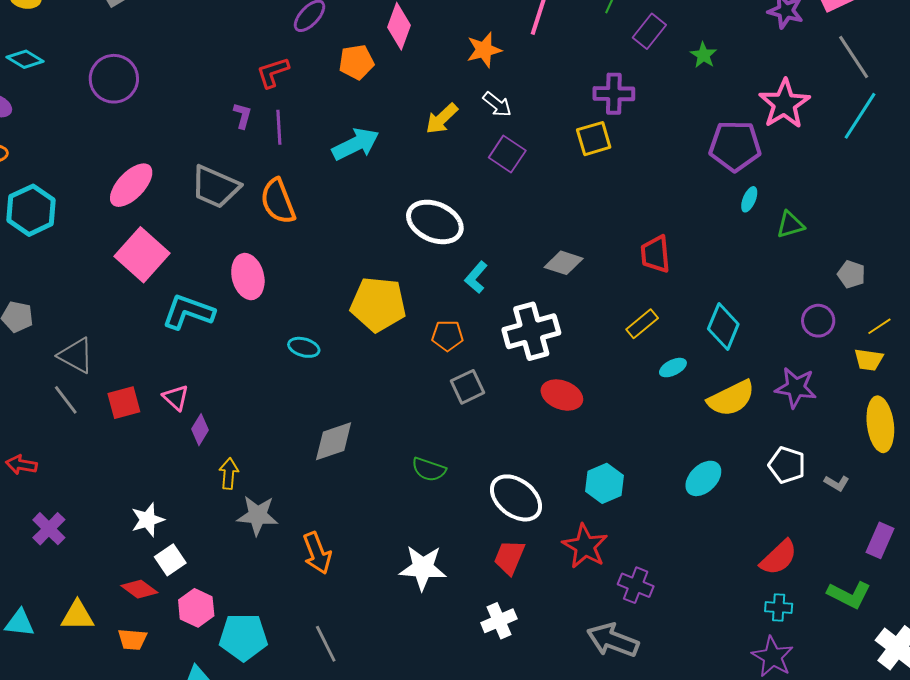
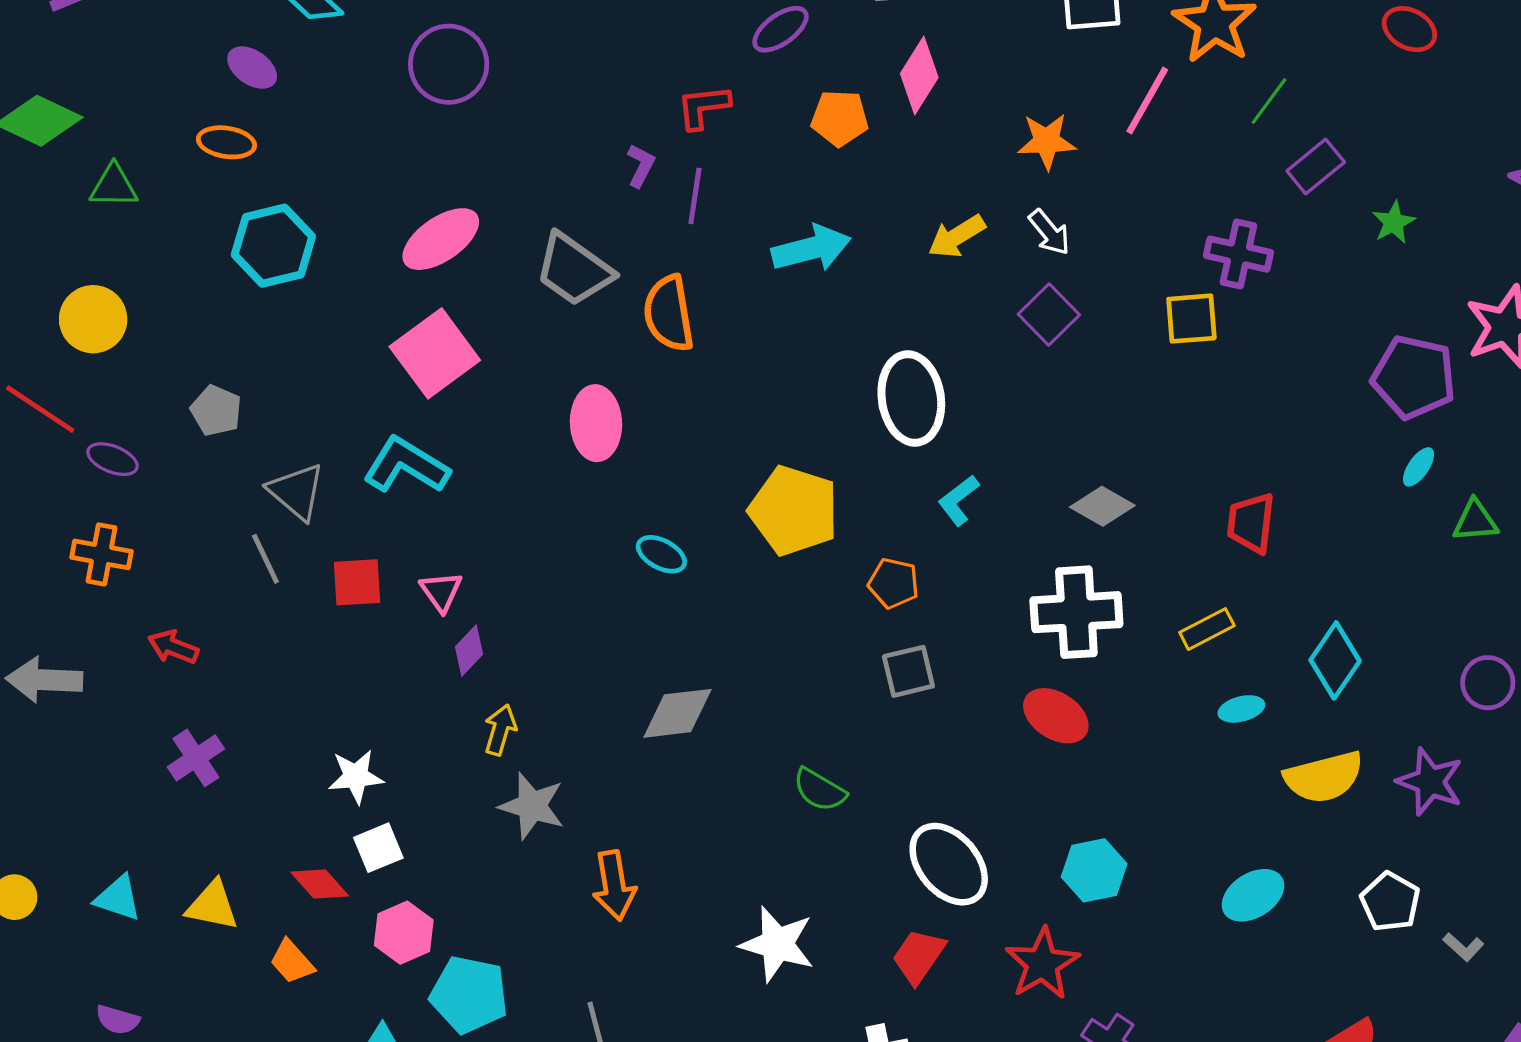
white ellipse: (435, 222) -> (911, 398), turned 46
cyan L-shape: (188, 312) -> (406, 465), moved
white cross: (531, 331) -> (1076, 612), moved
orange trapezoid: (132, 639) -> (292, 962), turned 32

